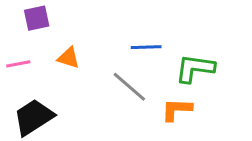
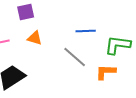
purple square: (37, 18) -> (26, 12), moved

